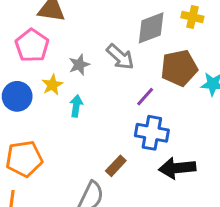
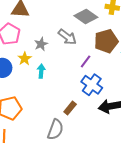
gray diamond: (151, 28) -> (86, 16), turned 60
blue cross: (152, 133) -> (92, 85), turned 30

